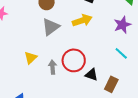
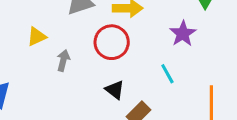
purple star: (122, 25) -> (183, 34), turned -30
red circle: (74, 60) -> (112, 42), moved

